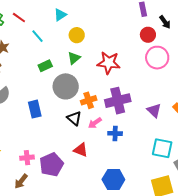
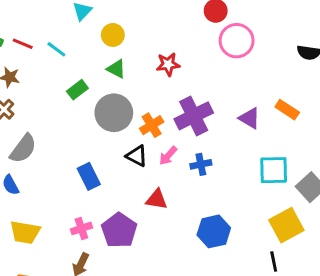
red line: (19, 18) -> (23, 44), moved
green triangle: (74, 58) -> (116, 69), turned -40
red star: (109, 63) -> (168, 64), size x0.7
blue rectangle: (35, 109) -> (89, 176), moved

